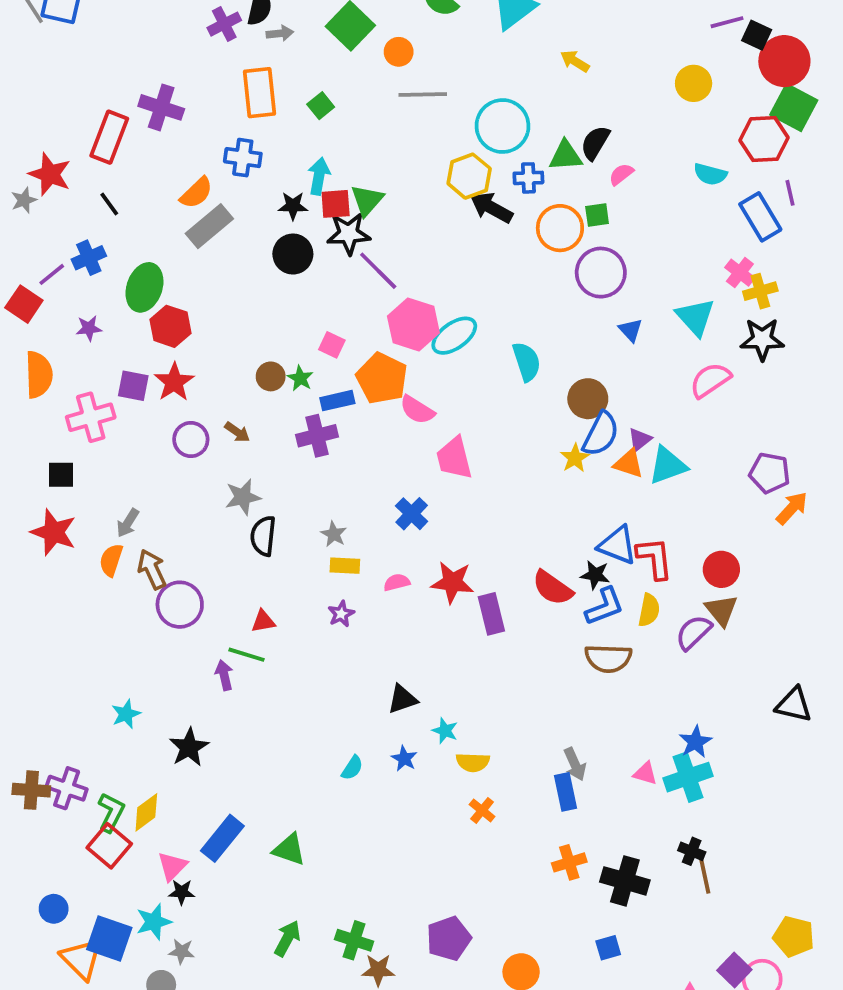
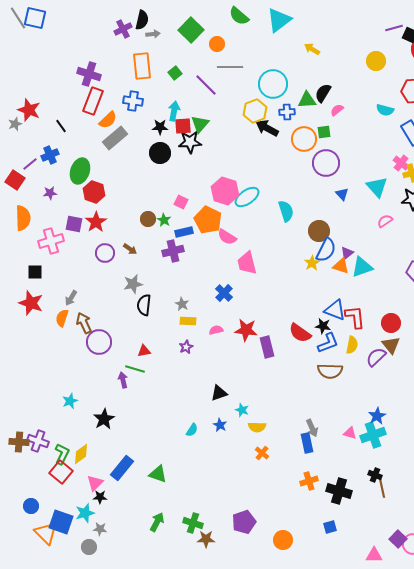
red rectangle: (109, 137) -> (93, 101), moved
purple line: (378, 271) -> (206, 85), moved
pink semicircle: (710, 380) -> (385, 221), size x0.7

